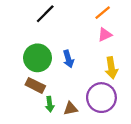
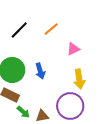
orange line: (103, 13) -> (51, 29), moved
green arrow: (50, 104) -> (23, 112), turned -40

